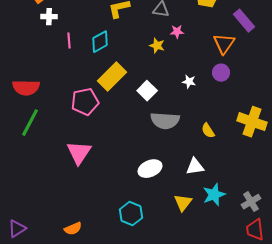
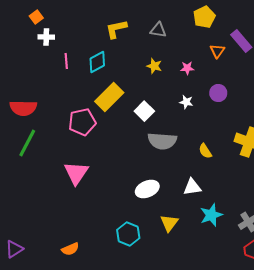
pink star: (177, 32) -> (187, 68), moved
orange triangle: (224, 44) -> (217, 51), moved, size x0.7
yellow triangle: (183, 203) -> (169, 223), moved

